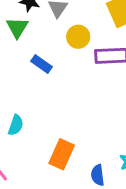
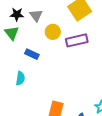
cyan semicircle: (16, 125) -> (20, 78), moved

